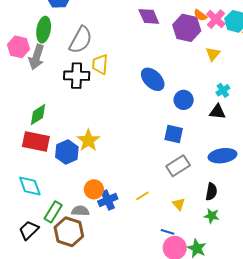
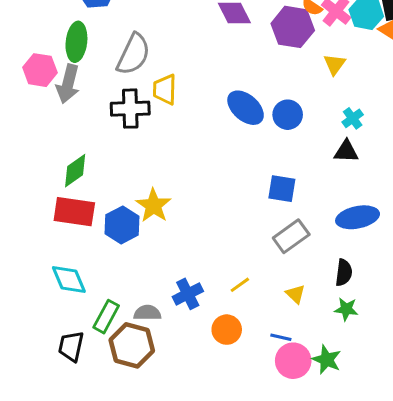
blue circle: (184, 100) -> (288, 115), moved
orange circle: (94, 189) -> (227, 330), moved
black trapezoid: (29, 230) -> (71, 346), turned -30

